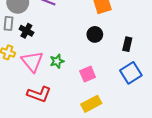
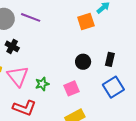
black circle: (95, 34) -> (83, 62), moved
green star: (57, 61) -> (42, 84), moved

